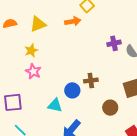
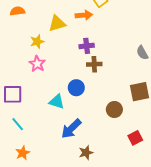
yellow triangle: (38, 24) -> (57, 23), moved
purple cross: (114, 43) -> (87, 46), moved
brown cross: (91, 81) -> (94, 64), moved

